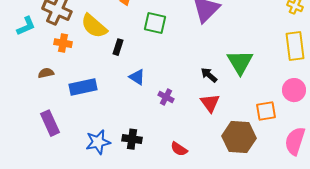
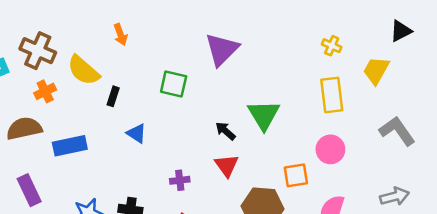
green square: (155, 23) -> (174, 84), moved
orange cross: (63, 43) -> (45, 91), turned -36
brown semicircle: (46, 73) -> (24, 128), size x1.8
purple cross: (166, 97) -> (180, 180), moved, turned -35

